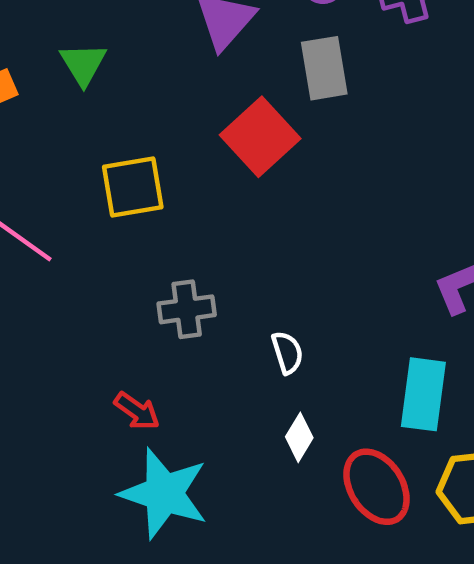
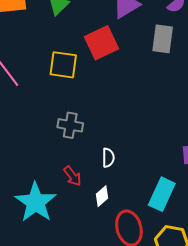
red square: (260, 137) -> (102, 43), moved
red arrow: (137, 411) -> (72, 176), moved

